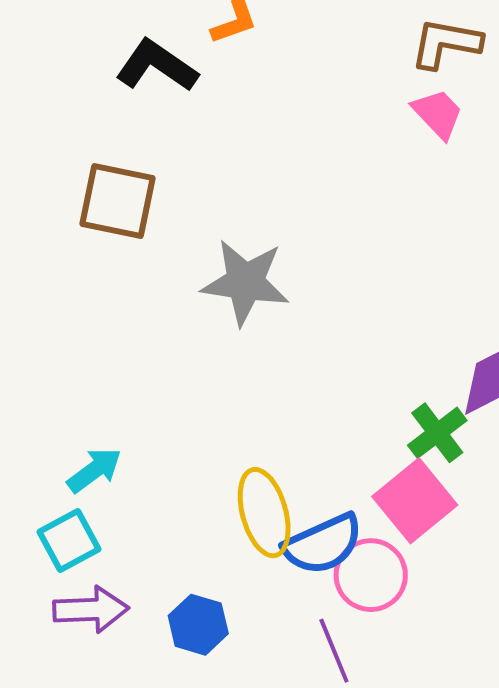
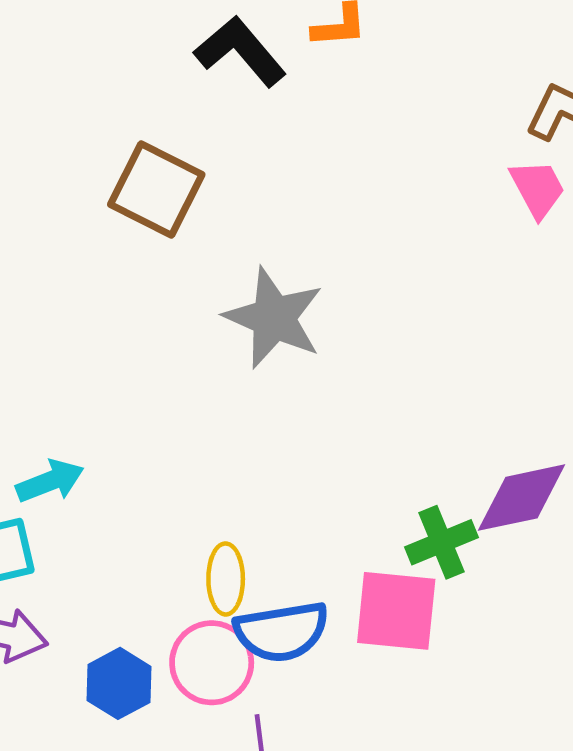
pink square: (415, 501) -> (396, 611), turned 30
yellow ellipse: (264, 513) -> (226, 579), size x0.7
pink circle: (371, 575) -> (212, 663), moved

